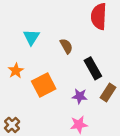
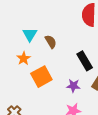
brown semicircle: (66, 46) -> (51, 42), moved
orange star: (16, 71) -> (24, 58), moved

